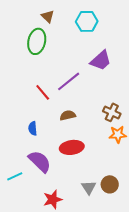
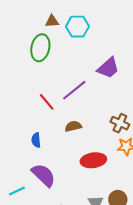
brown triangle: (48, 16) -> (52, 21), turned -48
cyan hexagon: (87, 21) -> (77, 27), moved
red ellipse: (72, 147) -> (93, 160), moved

